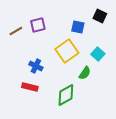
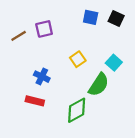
blue square: (78, 27) -> (91, 17), moved
yellow square: (67, 51) -> (78, 59), size x0.6
green semicircle: (85, 73) -> (99, 85), size x1.5

